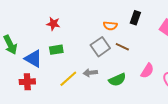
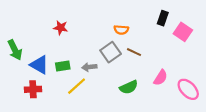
black rectangle: (135, 18) -> (163, 18), moved
green rectangle: (56, 50) -> (63, 66), moved
gray arrow: (90, 73) -> (89, 67), moved

